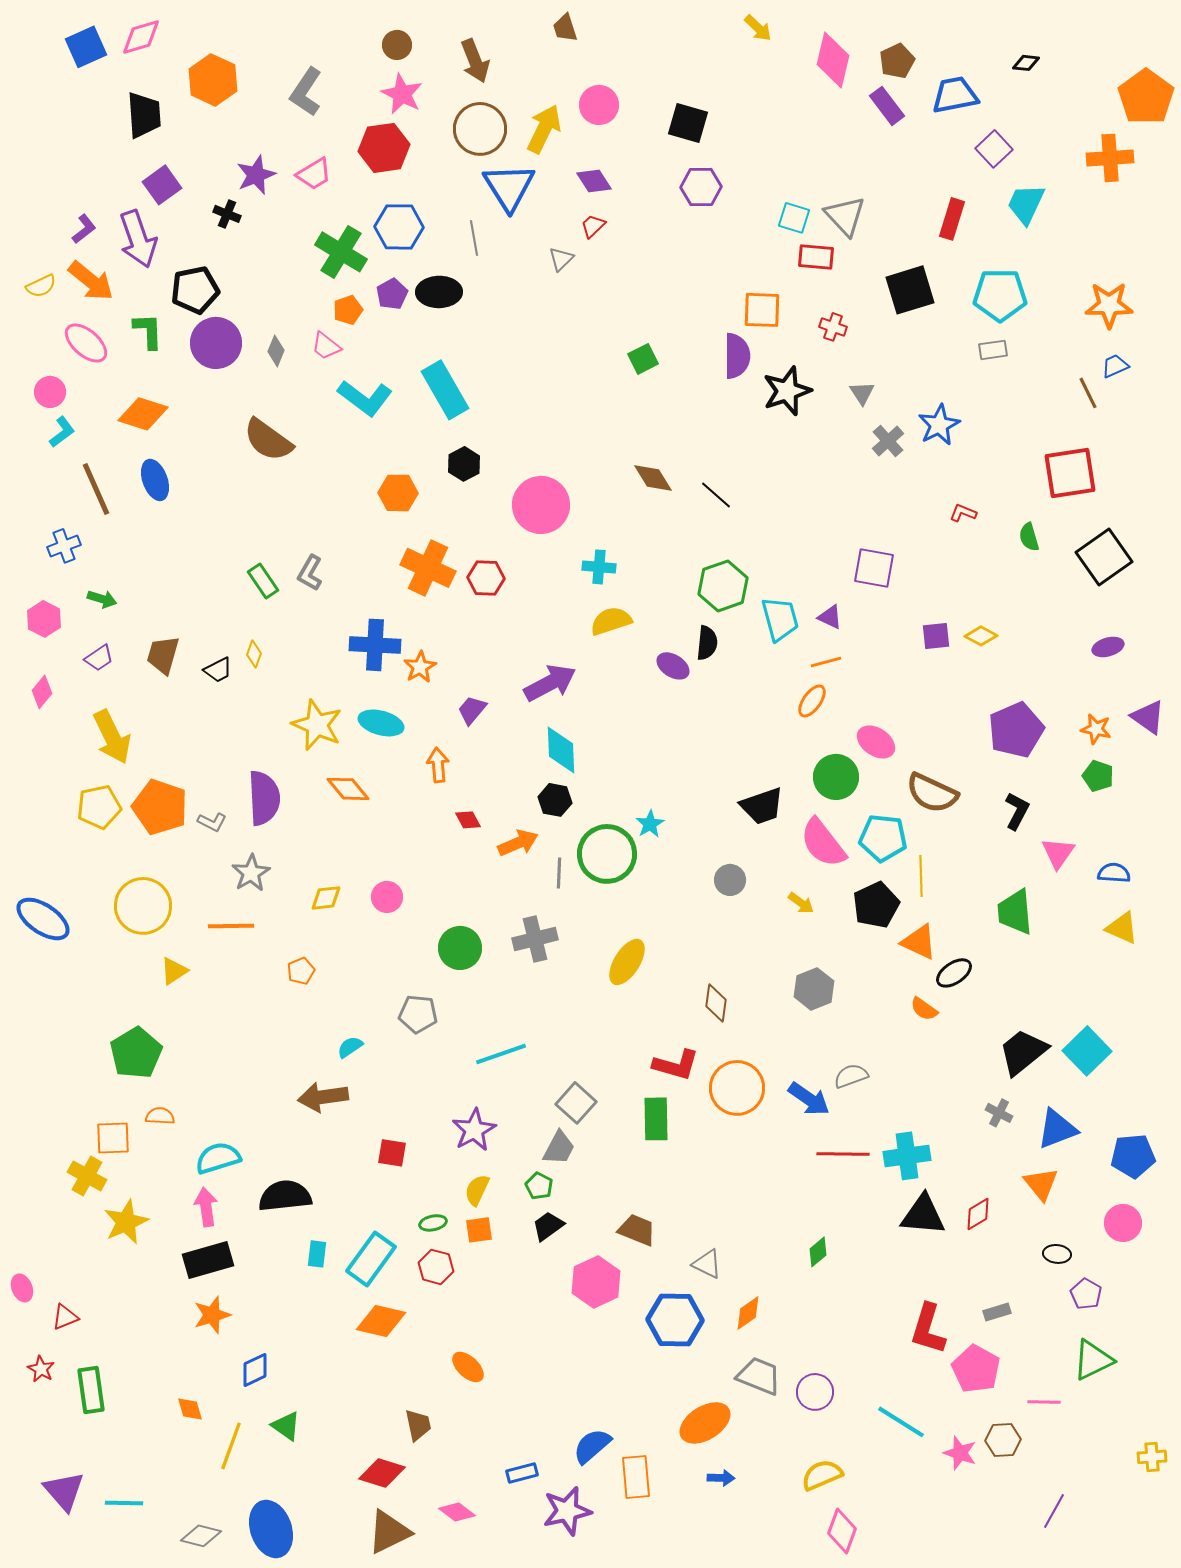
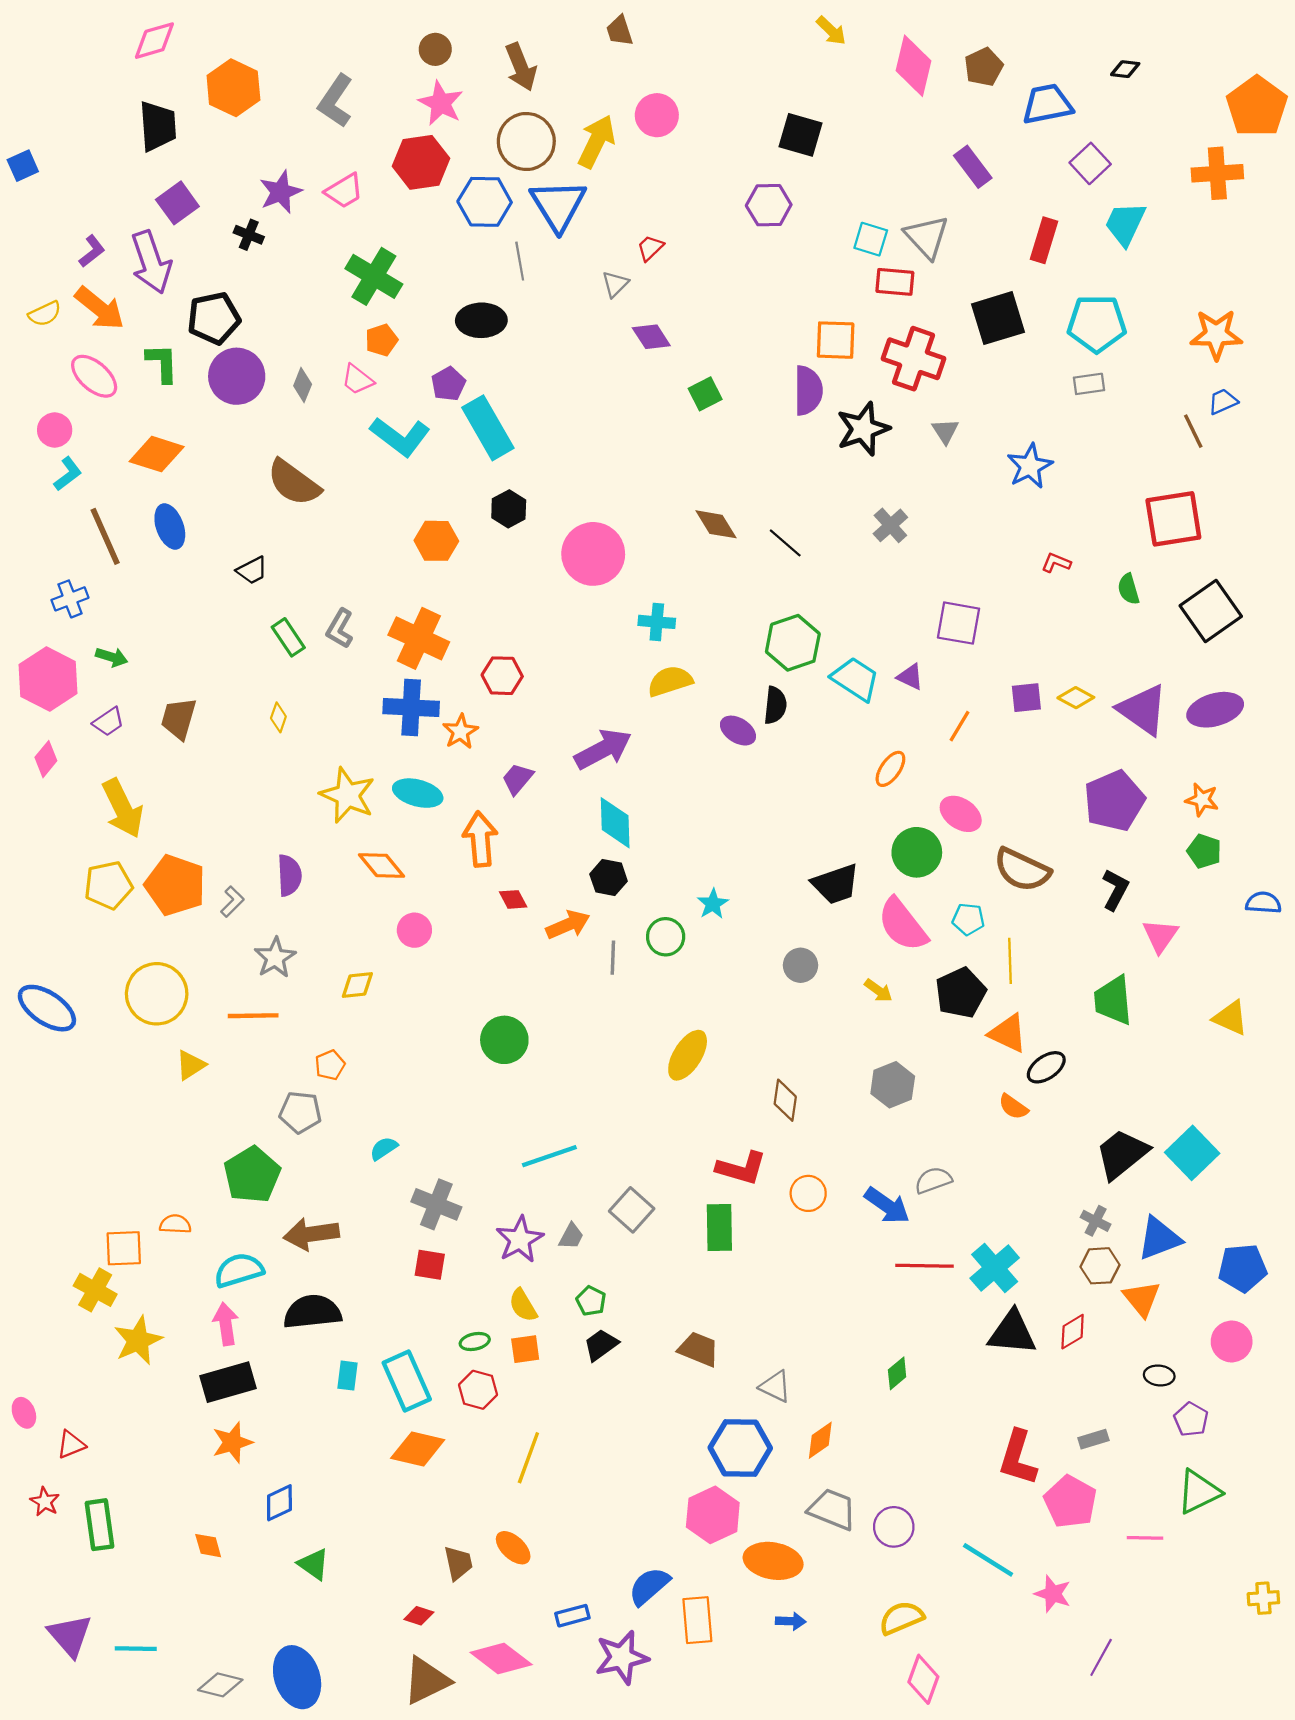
blue square: (86, 47) -> (23, 166), moved, size x0.7
purple rectangle: (887, 106) -> (973, 167), moved
black square: (688, 123) -> (801, 135), moved
purple diamond: (594, 181) -> (651, 337), moved
blue hexagon: (399, 227) -> (485, 202), moved
purple pentagon: (392, 294) -> (448, 384), moved
red cross: (833, 327) -> (913, 359), size x2.0
gray cross: (888, 441) -> (890, 525), moved
orange cross: (428, 568) -> (419, 638), moved
red hexagon: (486, 578) -> (502, 676), moved
pink hexagon: (44, 619) -> (48, 679), size x1.6
cyan trapezoid: (780, 619) -> (855, 679), turned -42
purple ellipse: (1108, 647) -> (1215, 710), size x1.6
orange line: (826, 662) -> (960, 726), moved, turned -44
black trapezoid: (218, 670) -> (252, 570), moved
purple triangle: (1148, 717) -> (1143, 710), moved, size x1.4
orange arrow: (438, 765) -> (480, 839), size x1.4
purple semicircle: (264, 798) -> (289, 875), size x0.7
gray L-shape: (212, 822) -> (232, 902), turned -72
cyan pentagon: (883, 838) -> (968, 919), size x0.6
green circle: (607, 854) -> (666, 937), size x0.6
blue semicircle: (1114, 873) -> (1263, 903), moved
pink circle: (387, 897) -> (414, 930), moved
gray cross: (535, 939) -> (436, 1204), moved, turned 36
gray pentagon: (418, 1014) -> (300, 1112), moved
green pentagon: (136, 1053) -> (252, 1175), moved
orange circle: (737, 1088) -> (808, 1193), size x0.6
brown arrow: (323, 1097) -> (311, 1234), moved
gray trapezoid: (559, 1148) -> (571, 1236), moved, size x0.7
cyan cross: (907, 1156) -> (995, 1268), turned -33
yellow semicircle: (477, 1190) -> (523, 1305), turned -56
cyan rectangle: (371, 1259) -> (407, 1381), turned -60
pink hexagon: (596, 1282) -> (713, 1515), moved
orange ellipse: (468, 1367) -> (513, 1548), moved
orange ellipse: (705, 1423) -> (773, 1561), turned 42
brown hexagon: (1003, 1440) -> (1100, 1266), moved
yellow line: (231, 1446) -> (528, 1458), moved
red diamond: (382, 1473) -> (419, 1616), size x0.6
purple line: (1054, 1511) -> (1101, 1657), moved
pink diamond: (457, 1512) -> (501, 1659), size x1.5

